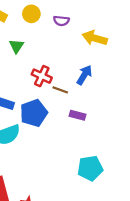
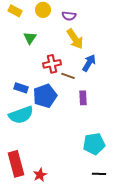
yellow arrow: (95, 38) -> (75, 39), moved, turned -140
red cross: (42, 76) -> (52, 64), turned -36
purple rectangle: (77, 115) -> (83, 98), turned 72

